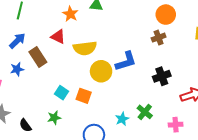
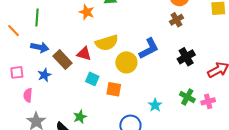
red triangle: (58, 37) -> (84, 54), moved
blue arrow: (17, 41) -> (40, 47), turned 66
cyan square: (61, 93) -> (92, 79), moved
green cross: (145, 112) -> (187, 97), moved
green star: (54, 118) -> (80, 117), moved

